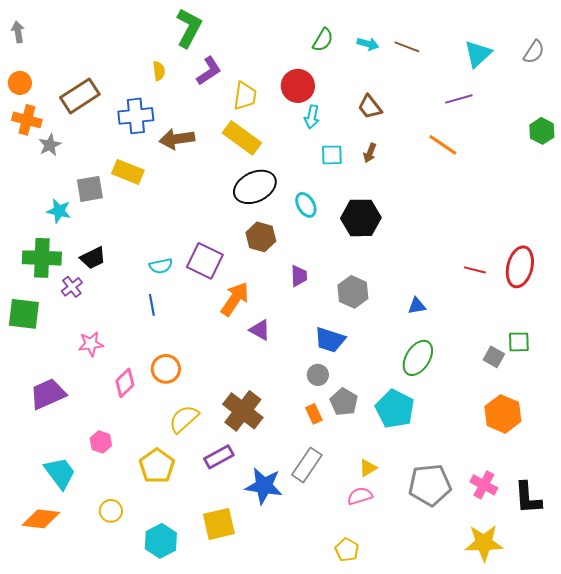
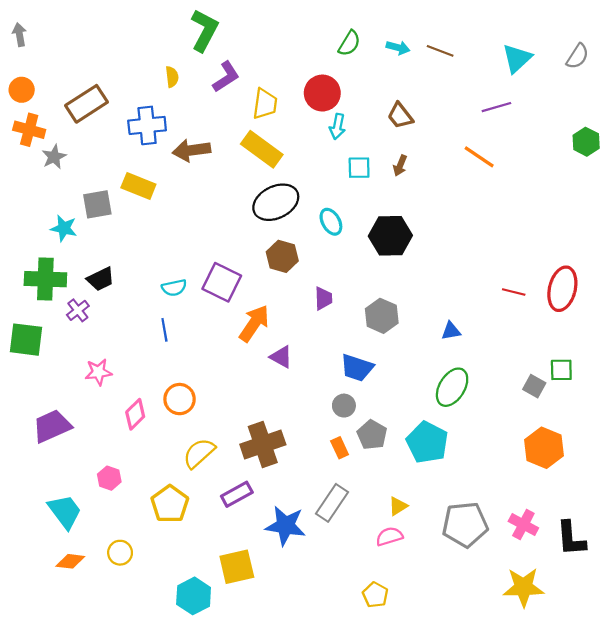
brown cross: (243, 411) -> (263, 444), turned 33
orange diamond: (41, 519) -> (70, 561), moved, size x0.7
cyan hexagon: (161, 541) -> (194, 596), moved

